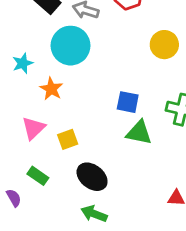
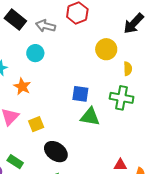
cyan circle: (71, 46) -> (35, 53), size x0.6
green rectangle: (38, 176) -> (15, 162), moved

